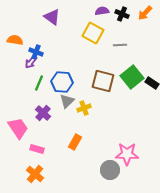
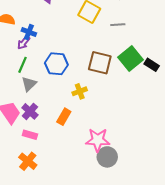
green line: (39, 83) -> (23, 65), moved
gray triangle: (67, 101) -> (29, 84), moved
purple cross: (43, 113) -> (30, 111), moved
orange rectangle: (75, 142) -> (64, 117), moved
pink star: (127, 154) -> (98, 140), moved

